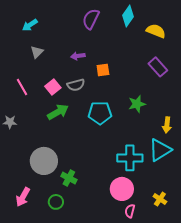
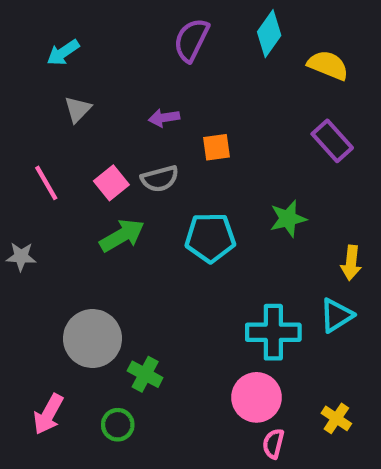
cyan triangle: (160, 150) -> (336, 315), size x0.7

